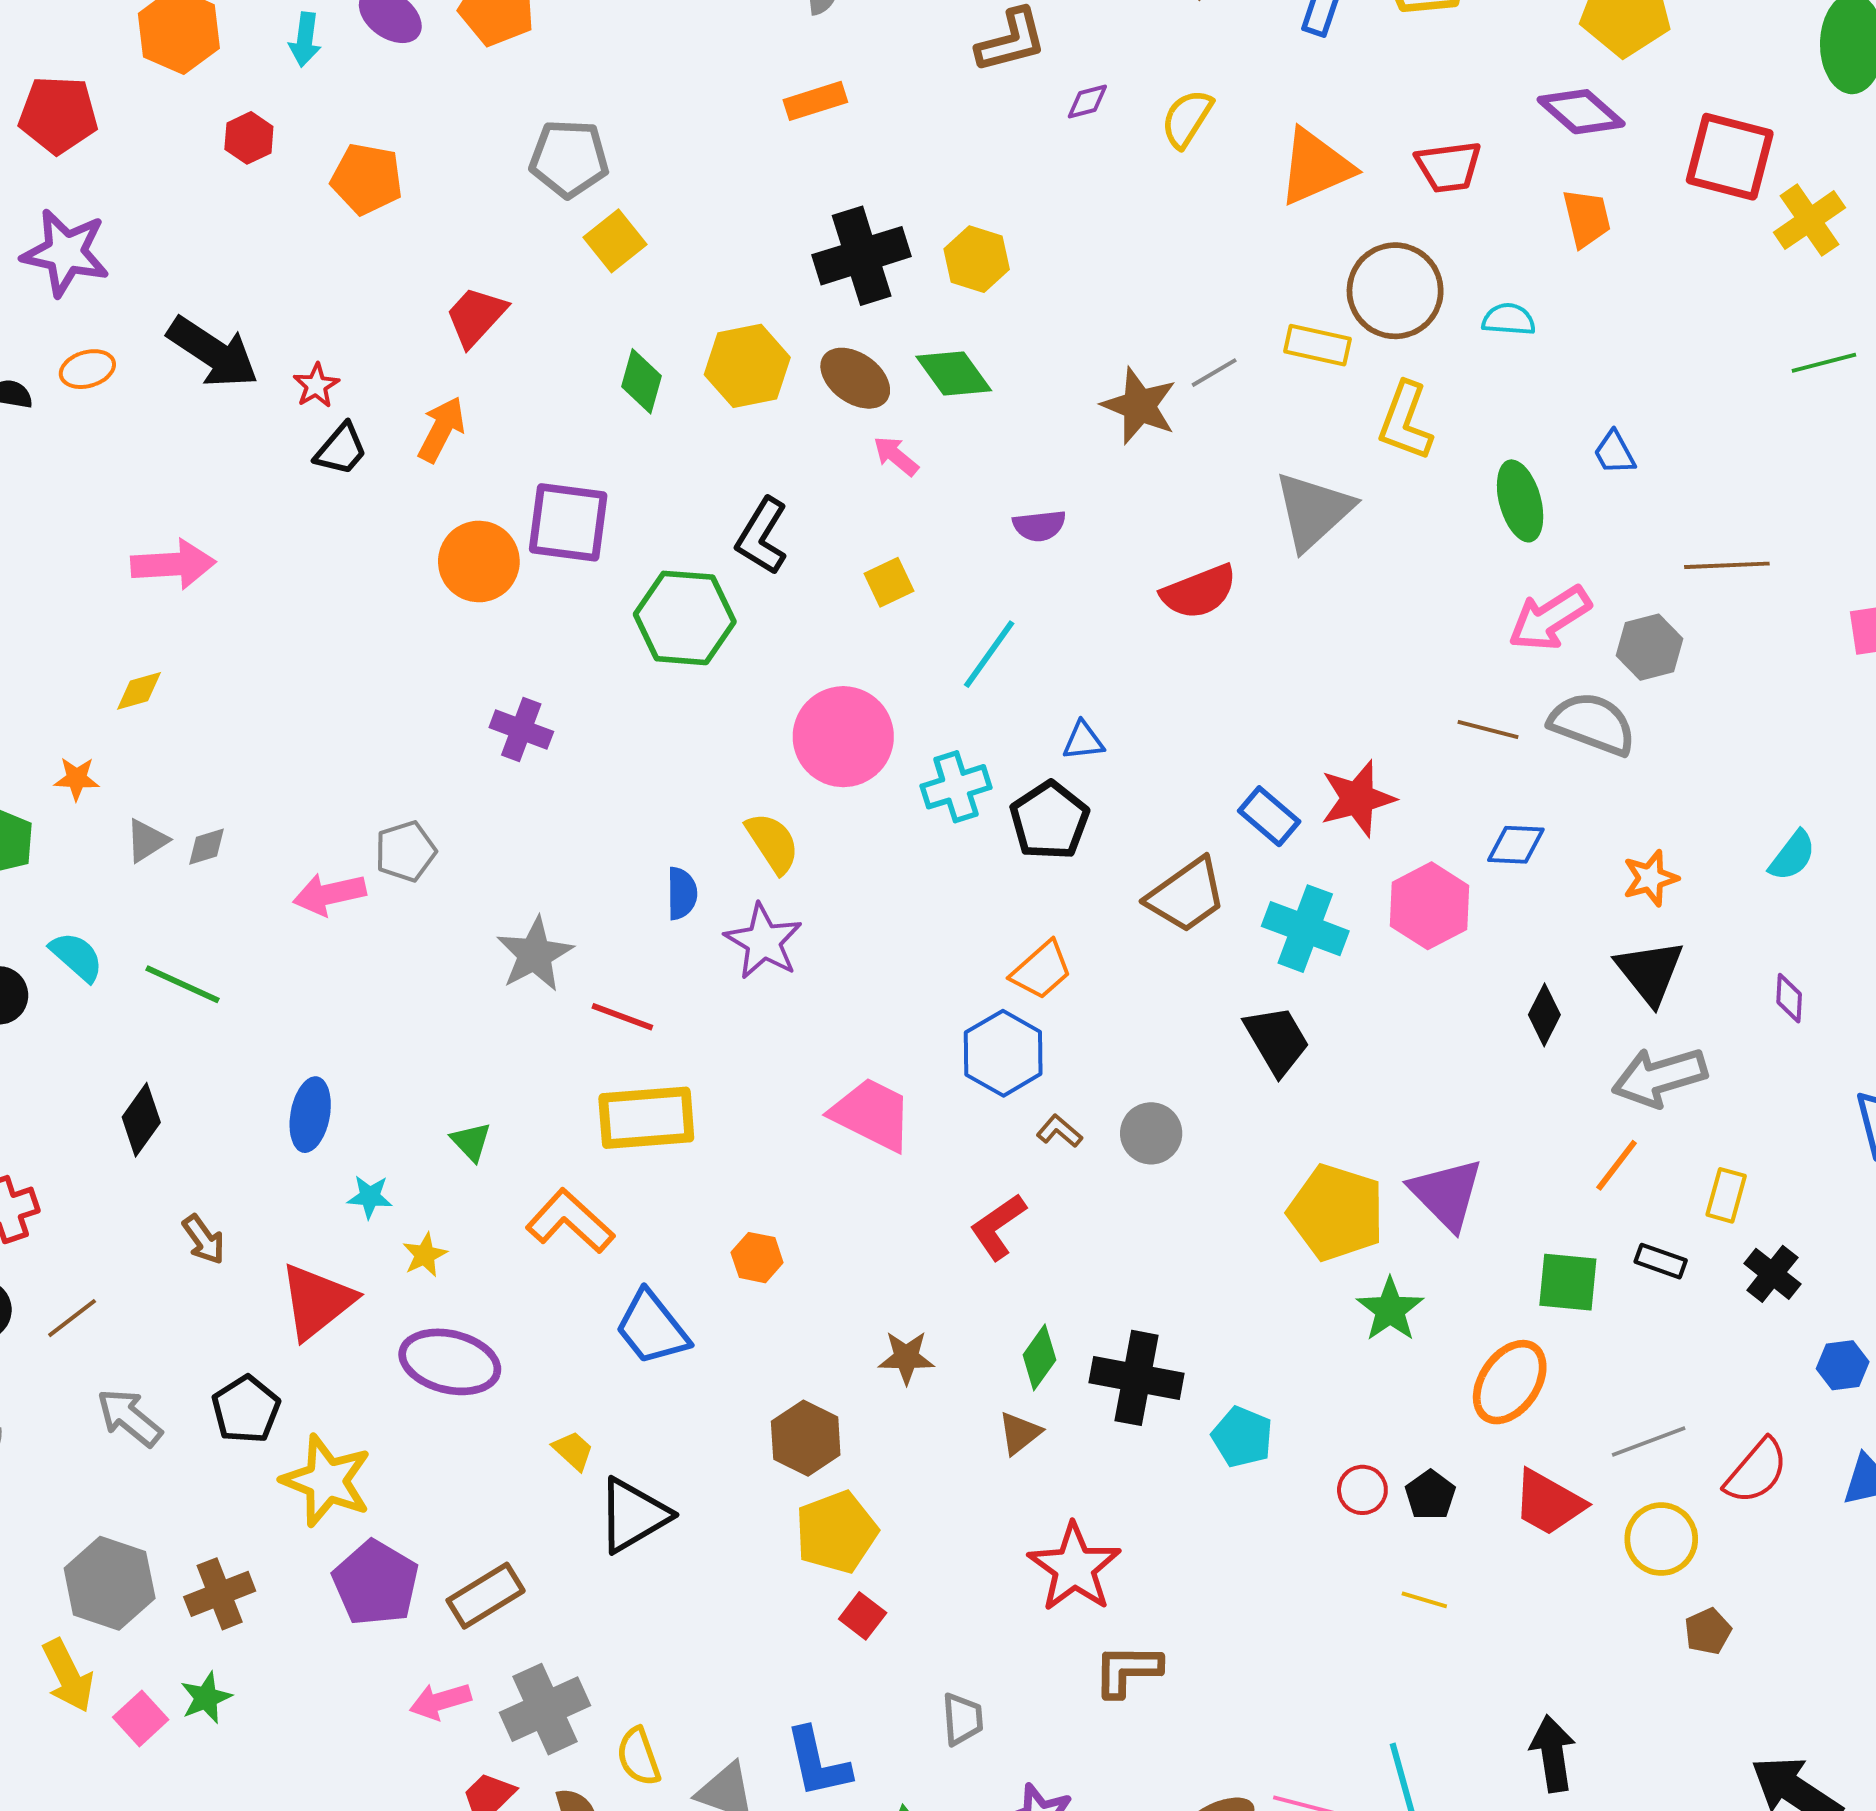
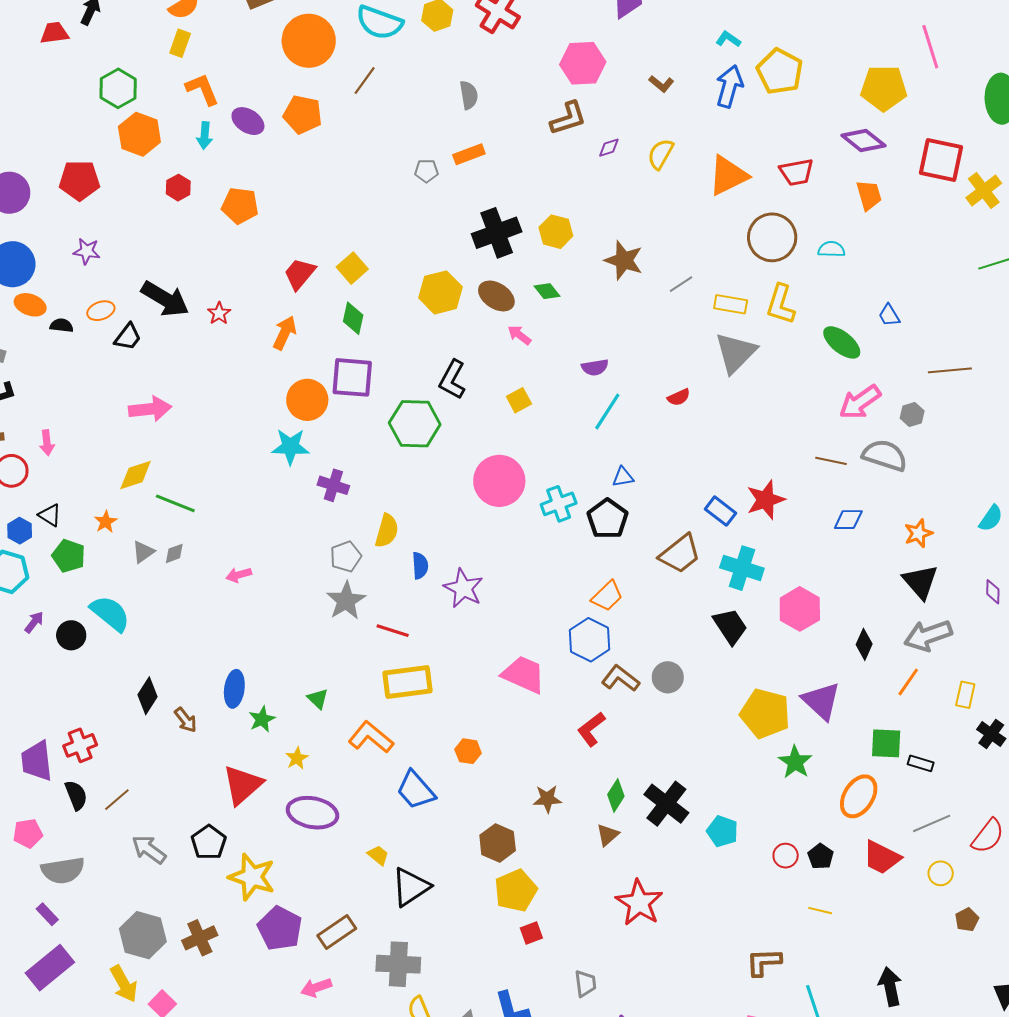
gray pentagon: (569, 159) -> (426, 171), moved, size x0.6
yellow square: (615, 241) -> (352, 268), moved
purple star: (66, 253) -> (87, 251), size x0.6
yellow rectangle: (1317, 345) -> (731, 304), moved
green diamond: (954, 374) -> (547, 291), size x0.7
green diamond: (642, 381) -> (353, 318), moved
brown star: (1139, 406) -> (624, 260), moved
black trapezoid: (341, 449) -> (128, 337), moved
green ellipse: (1520, 501) -> (842, 342), turned -33
red semicircle: (1199, 592) -> (679, 397), size x0.6
gray hexagon: (1650, 647) -> (912, 414), size x0.7
cyan line: (989, 654) -> (607, 411), moved
yellow diamond: (139, 691) -> (136, 475), size x1.4
orange star: (77, 779) -> (106, 522), turned -30
yellow semicircle: (773, 843) -> (387, 531), moved, turned 52
gray pentagon: (405, 851) -> (346, 557), moved
pink arrow: (329, 894) -> (239, 575), size x0.7
pink hexagon: (1430, 906) -> (800, 609), moved
cyan semicircle: (77, 957) -> (110, 613), size x1.4
green line: (183, 984) -> (175, 503), moved
black diamond: (1544, 1015) -> (864, 644), moved
brown L-shape: (1059, 1131) -> (620, 678), size x1.6
cyan star: (370, 1197) -> (290, 447), moved, size x1.6
brown arrow: (204, 1240) -> (186, 720), moved
black rectangle: (1661, 1261) -> (921, 763), moved
black cross: (1136, 1378) -> (666, 804), turned 30
yellow circle: (1661, 1539) -> (941, 873), size x0.7
red square: (863, 1616) -> (531, 933), turned 35
brown L-shape: (1127, 1670) -> (764, 962), moved
green star: (206, 1698) -> (262, 719), moved
gray cross: (545, 1709) -> (398, 964), moved, turned 30

